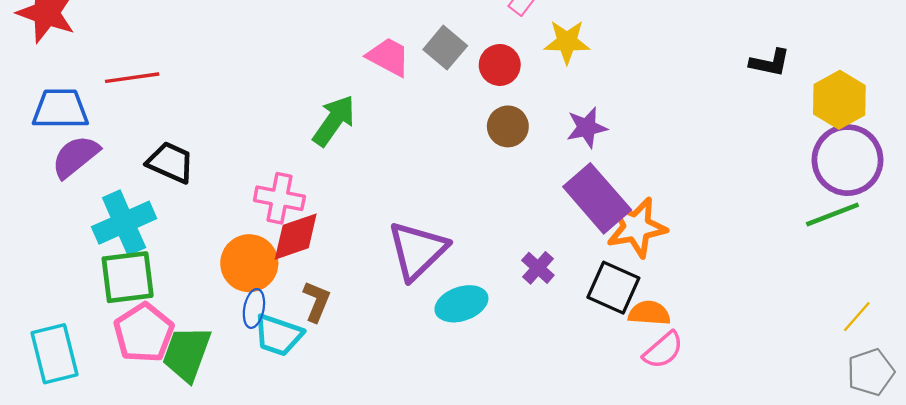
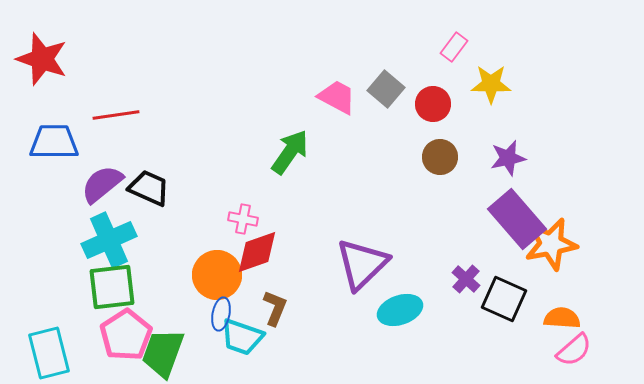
purple semicircle: (75, 157) -> (102, 184), moved
pink cross: (279, 198) -> (243, 219), size x0.7
black square: (613, 288) -> (504, 299), moved

